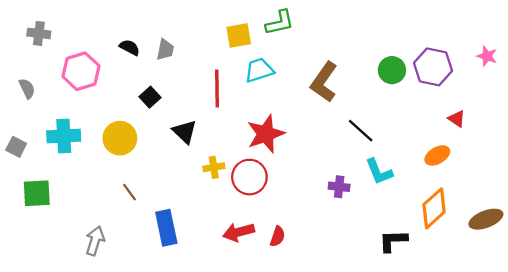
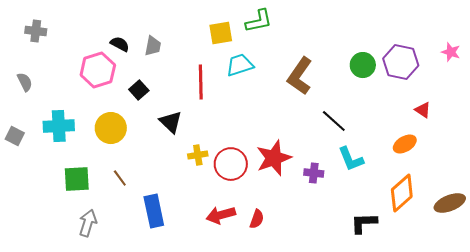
pink hexagon: (81, 71) -> (98, 70), moved
red star: (266, 134) -> (274, 158), moved
green square: (37, 193) -> (77, 179), moved

